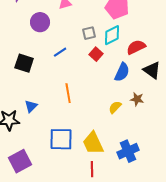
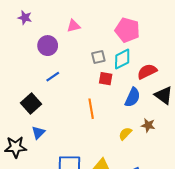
blue line: (60, 52) -> (53, 77), moved
red square: (96, 54) -> (106, 79), turned -32
black square: (24, 63) -> (31, 104), moved, turned 30
orange line: (68, 93) -> (91, 109), moved

